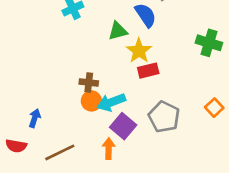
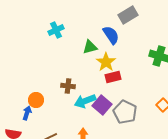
orange circle: (91, 101) -> (36, 100), moved
purple square: (123, 126) -> (102, 105), moved

